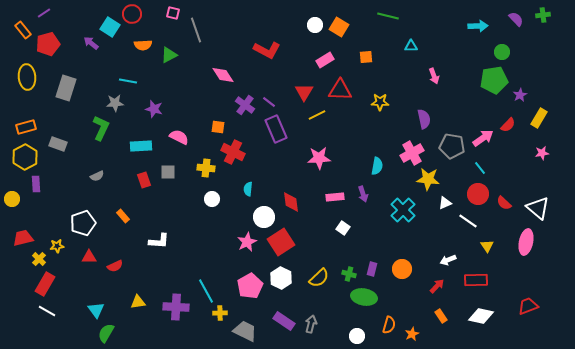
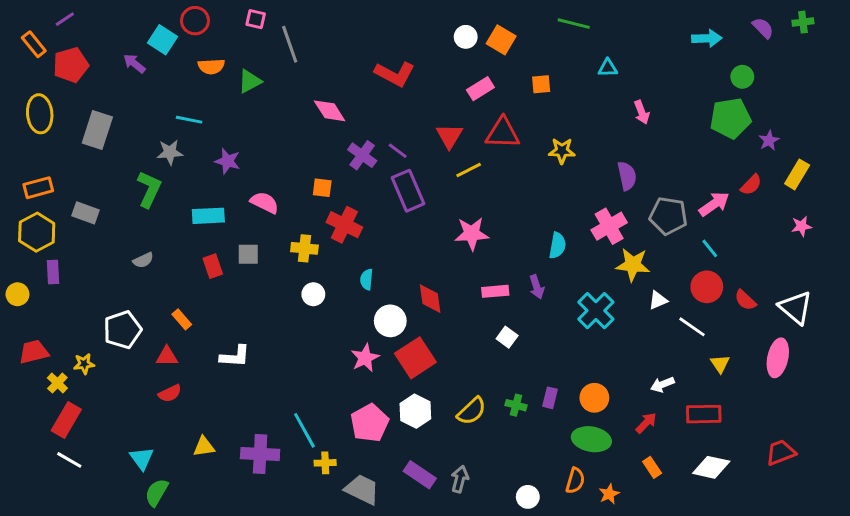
red triangle: (89, 257) -> (167, 356), moved
green ellipse: (364, 297) -> (591, 439), moved

